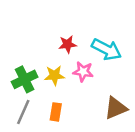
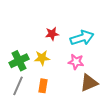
cyan arrow: (107, 49) -> (82, 38), turned -45
pink star: (83, 72) -> (76, 62), moved

